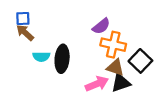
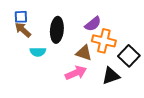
black ellipse: (62, 59) -> (57, 30), moved
brown triangle: (115, 67) -> (84, 53), moved
pink arrow: (97, 84) -> (76, 73), moved

